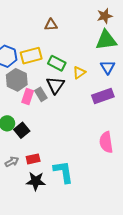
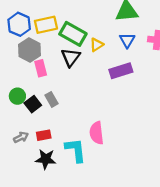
green rectangle: (57, 63) -> (73, 34), size x1.4
gray rectangle: (41, 94) -> (51, 99), moved
pink rectangle: (28, 97) -> (41, 68), turned -35
pink semicircle: (106, 142) -> (97, 133), moved

